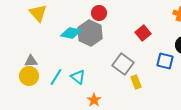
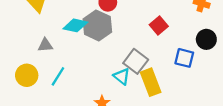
gray triangle: (31, 61) -> (45, 45), moved
cyan triangle: (78, 77) -> (122, 76), moved
yellow rectangle: (136, 82) -> (151, 82), size x1.6

